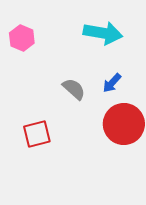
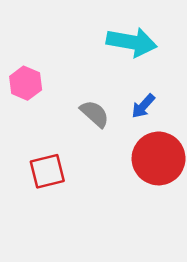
pink hexagon: (22, 38) -> (26, 83), moved

